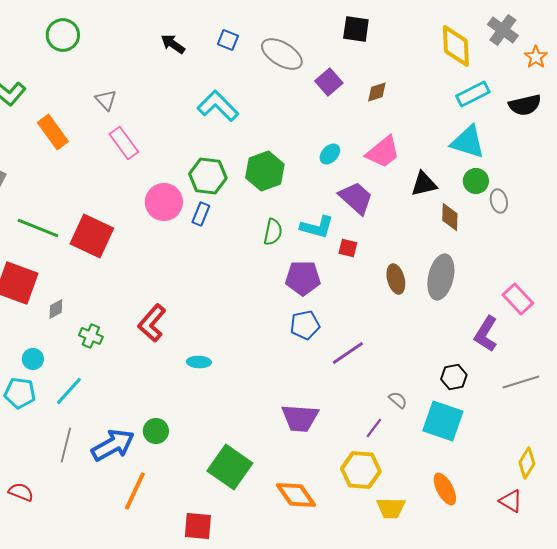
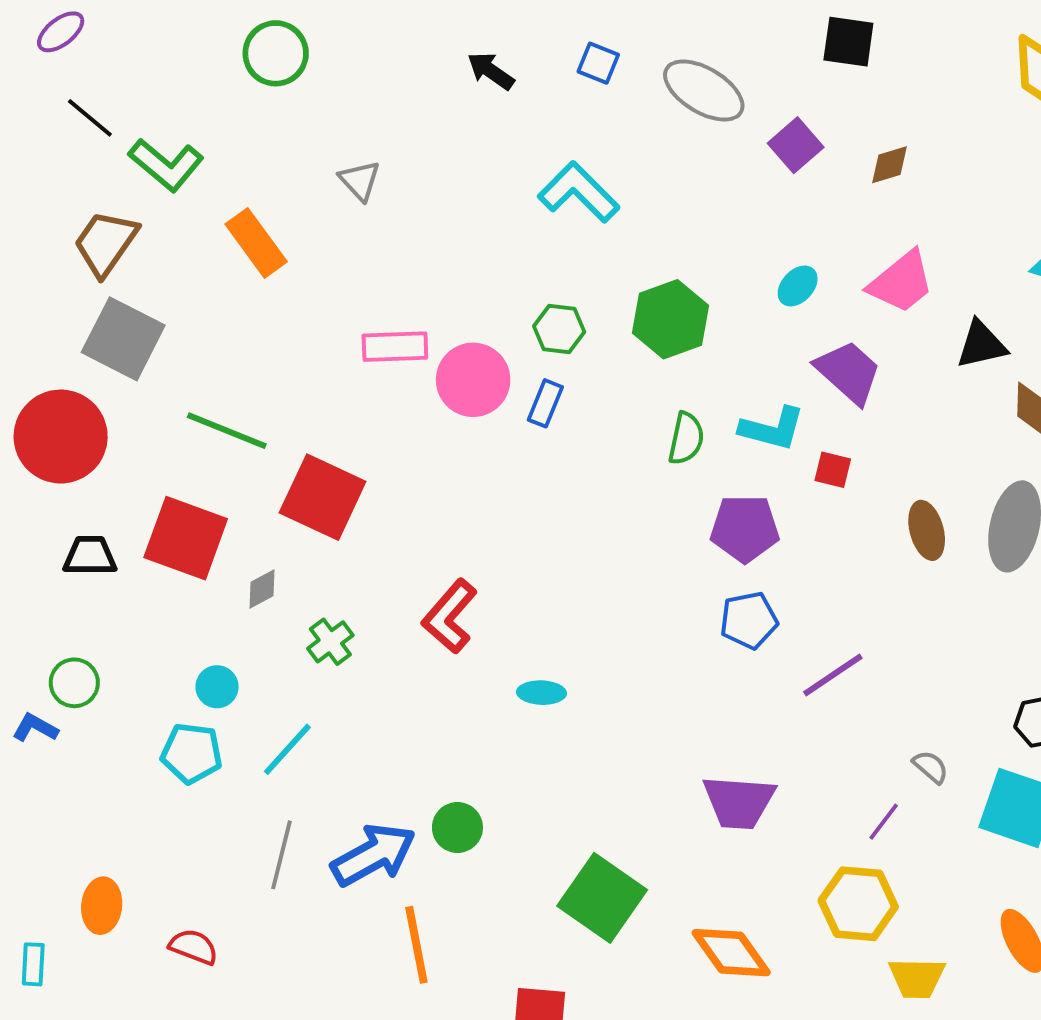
pink rectangle: (124, 143) -> (395, 347), moved, turned -56
green hexagon: (208, 176) -> (559, 329), size x0.7
red square: (92, 236) -> (323, 497), moved
green cross: (91, 336) -> (330, 642), turned 30
orange line: (135, 491) -> (416, 945), turned -36

